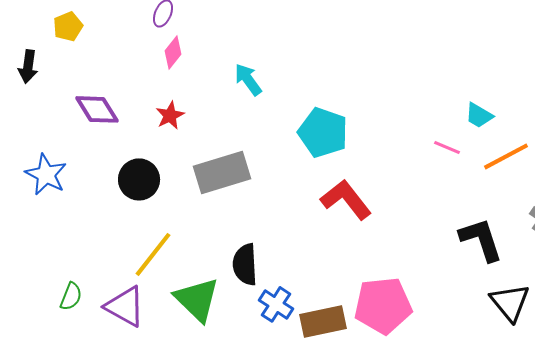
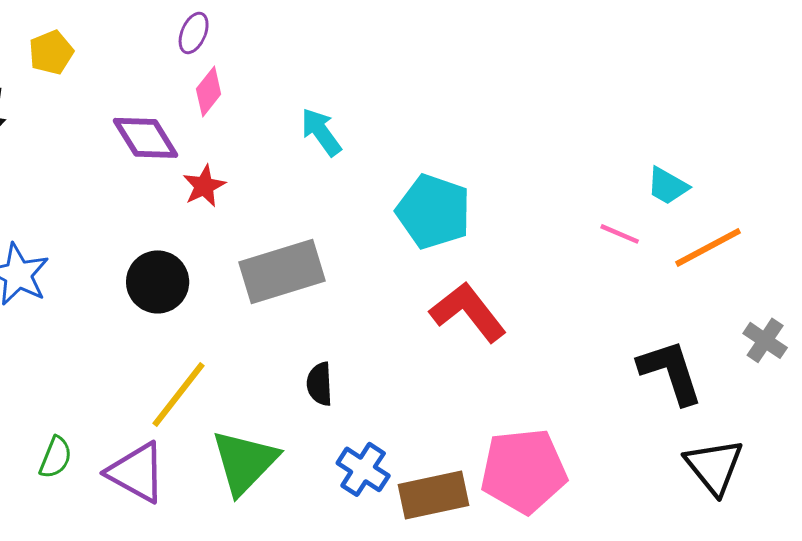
purple diamond: (97, 109) -> (146, 138), moved
black semicircle: (245, 264) -> (320, 384), moved, size x0.7
green triangle: (197, 299) -> (245, 462), turned 30

